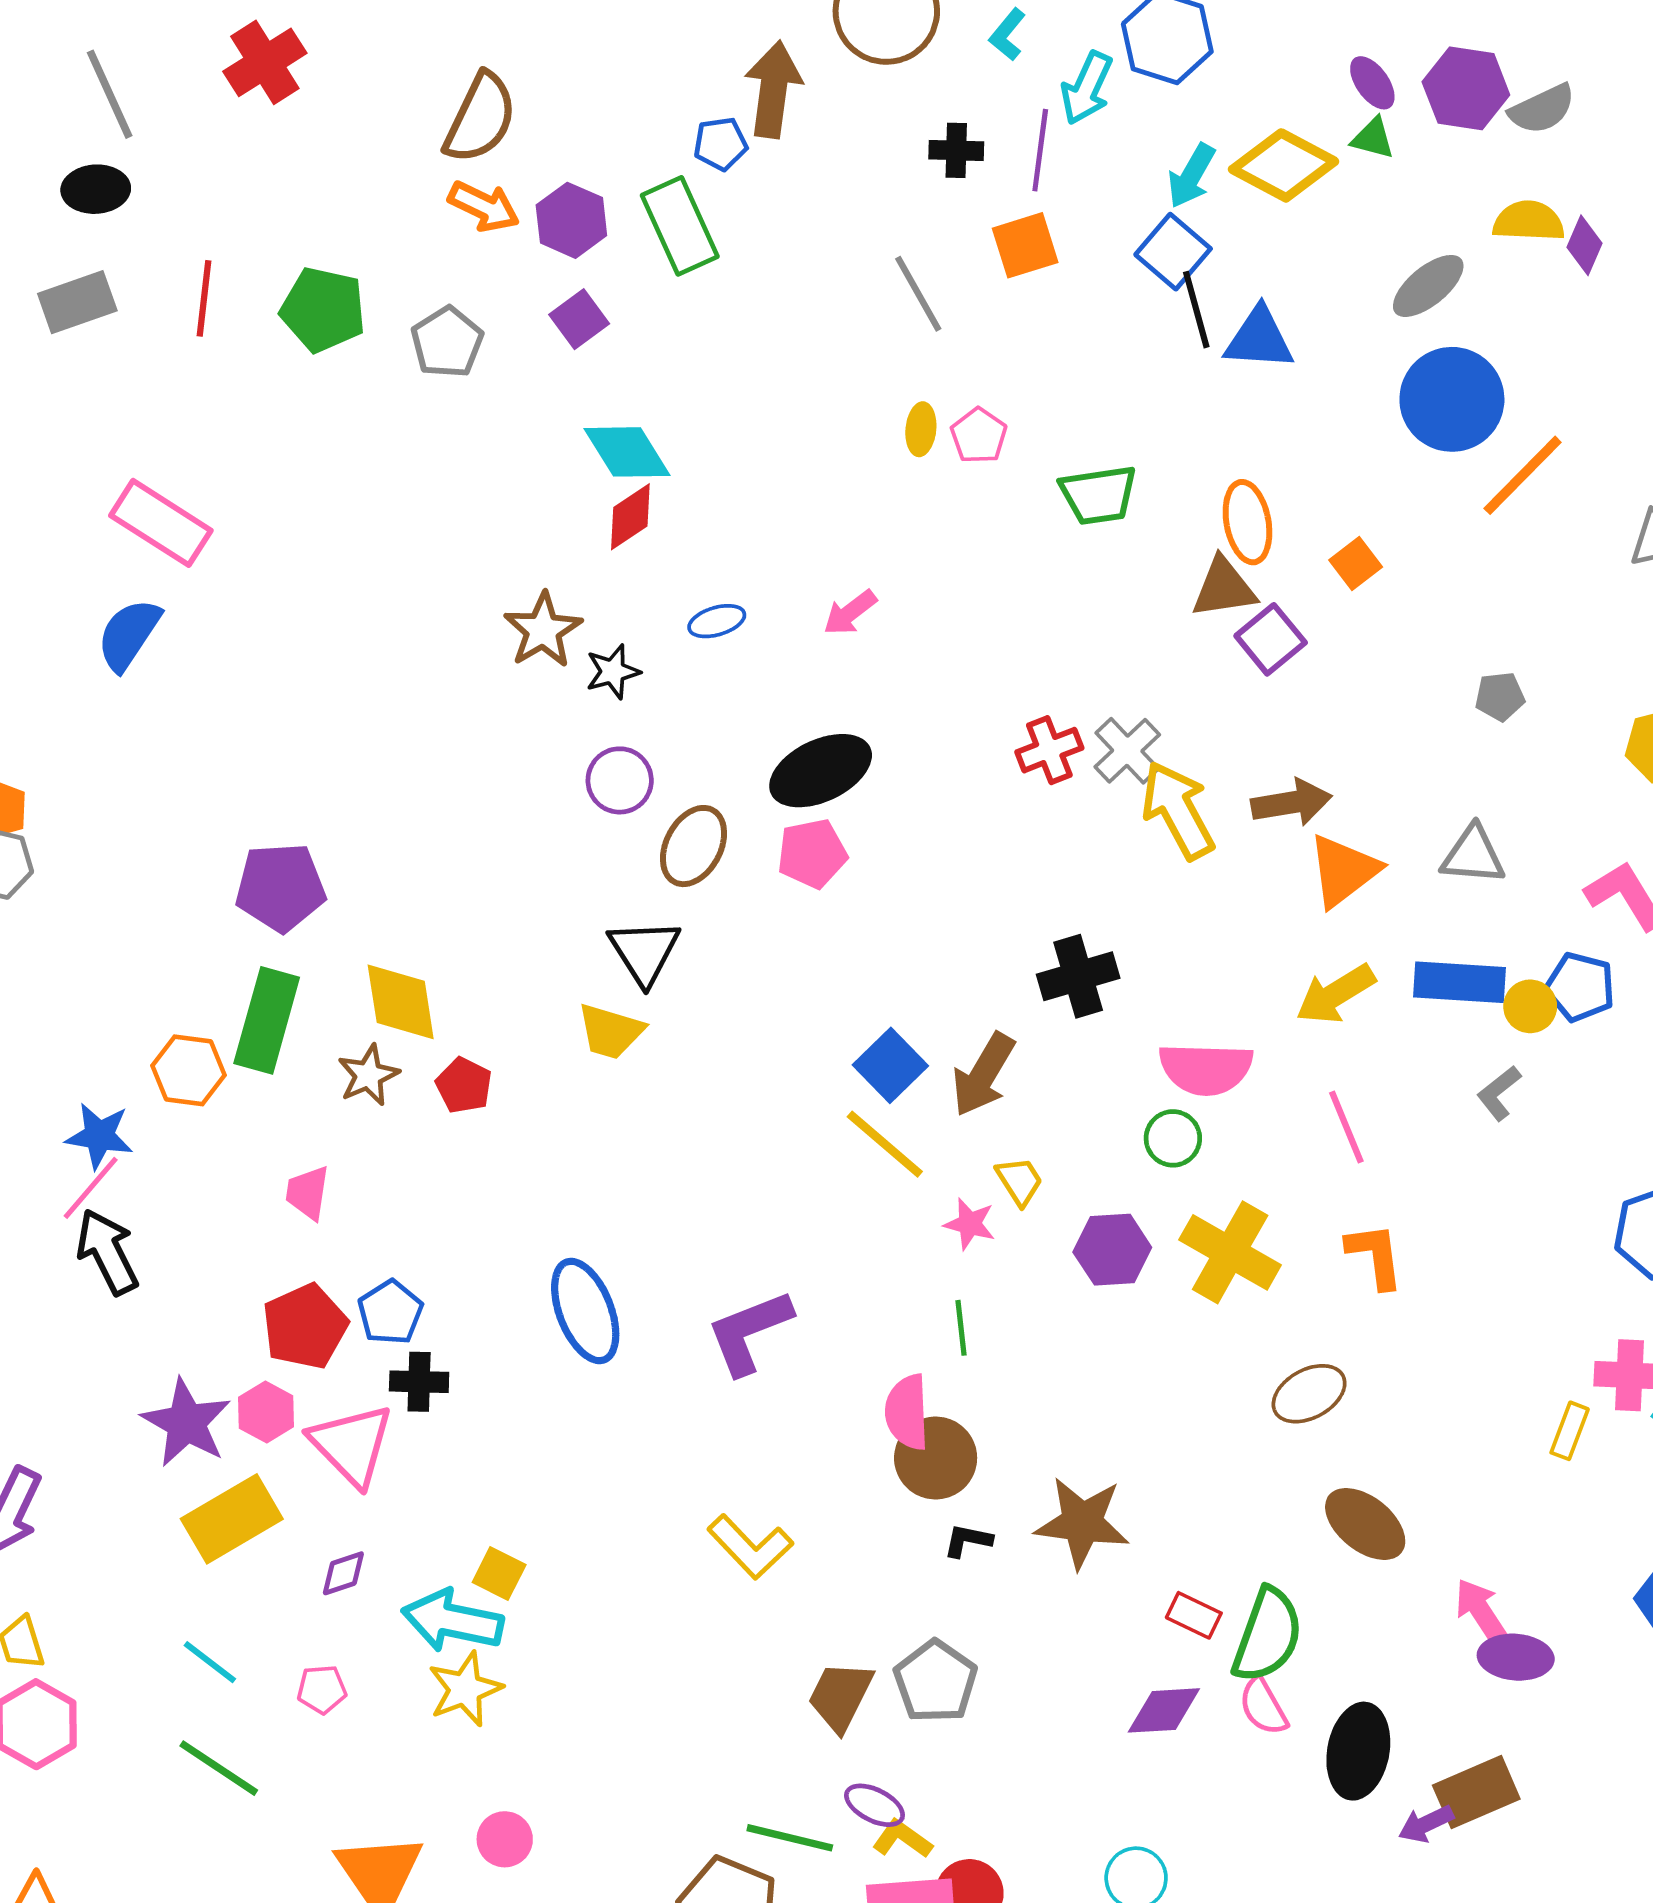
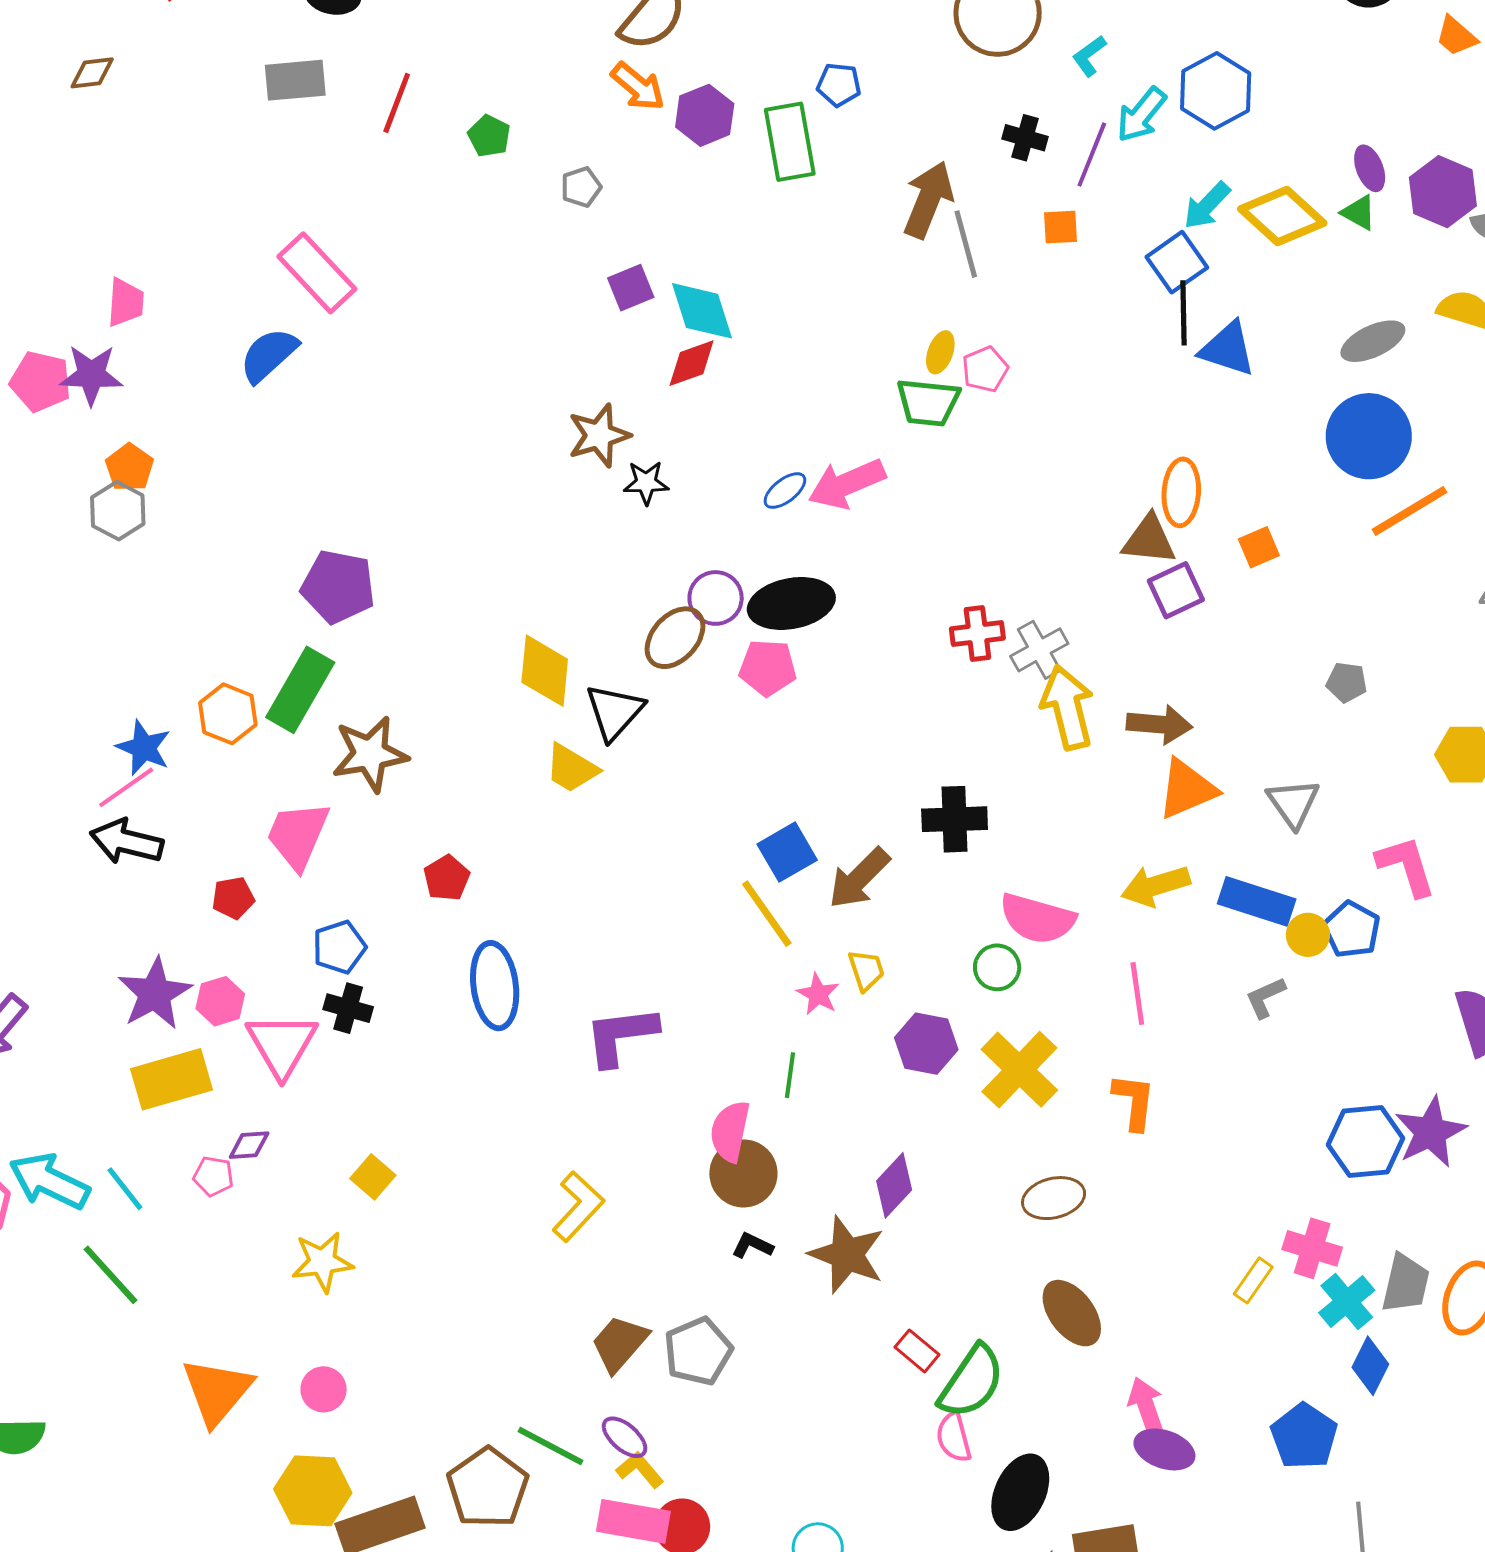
brown arrow: (773, 89) -> (928, 200), moved
orange square: (1025, 245) -> (1060, 227), size x0.7
green pentagon: (323, 310) -> (489, 136), size x0.6
purple square: (579, 319) -> (631, 288), moved
gray pentagon: (447, 342) -> (581, 187), size x0.7
green trapezoid: (1098, 495) -> (928, 402), moved
pink arrow: (850, 613) -> (847, 484), size x1.6
blue ellipse: (717, 621) -> (785, 491), moved, turned -36
purple circle: (620, 780) -> (716, 598), moved
gray triangle: (1473, 855) -> (1293, 803), turned 36
yellow diamond: (401, 1002) -> (545, 671), moved
brown star: (368, 1075) -> (370, 754), size x1.5
red pentagon: (464, 1085) -> (447, 878), moved
pink trapezoid: (308, 1193) -> (298, 835), size x1.6
black arrow: (107, 1252) -> (127, 842), turned -64
red pentagon: (305, 1327) -> (233, 898), moved, size x0.6
yellow L-shape: (750, 1547) -> (578, 1206), turned -108
cyan arrow: (452, 1621) -> (49, 1181), moved
pink pentagon: (322, 1689) -> (213, 1176), moved
purple diamond: (1164, 1710) -> (894, 1185), moved, turned -58

